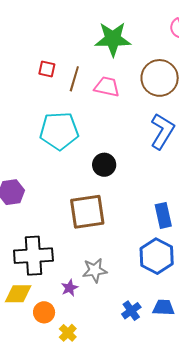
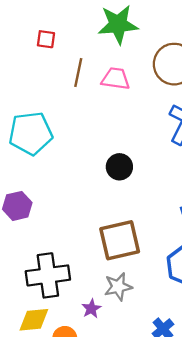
red square: (47, 69) -> (46, 39), moved
cyan pentagon: (59, 131) -> (31, 133), moved
brown square: (87, 212) -> (120, 240), moved

